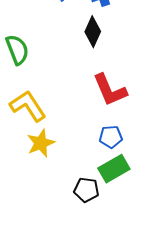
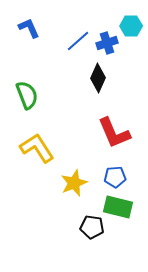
yellow star: (41, 143) -> (74, 183), moved
green rectangle: (114, 169) -> (118, 207), turned 44

